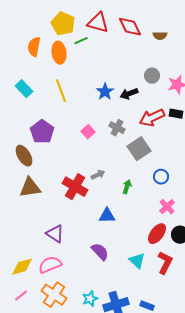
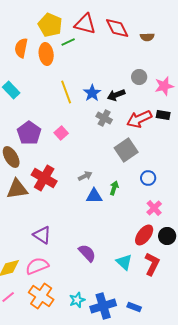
yellow line: (61, 91) -> (66, 92), moved
gray cross: (117, 128) -> (104, 118), moved
pink square: (88, 132) -> (61, 133), moved
red cross: (75, 187) -> (44, 178), moved
blue triangle: (107, 216) -> (94, 196), moved

